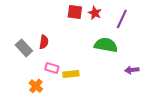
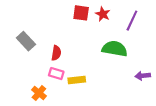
red semicircle: (44, 42) -> (56, 53), moved
gray rectangle: (24, 48) -> (26, 41), moved

